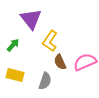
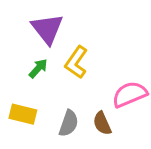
green arrow: (13, 45) -> (38, 68), moved
brown semicircle: (60, 62) -> (102, 123), moved

